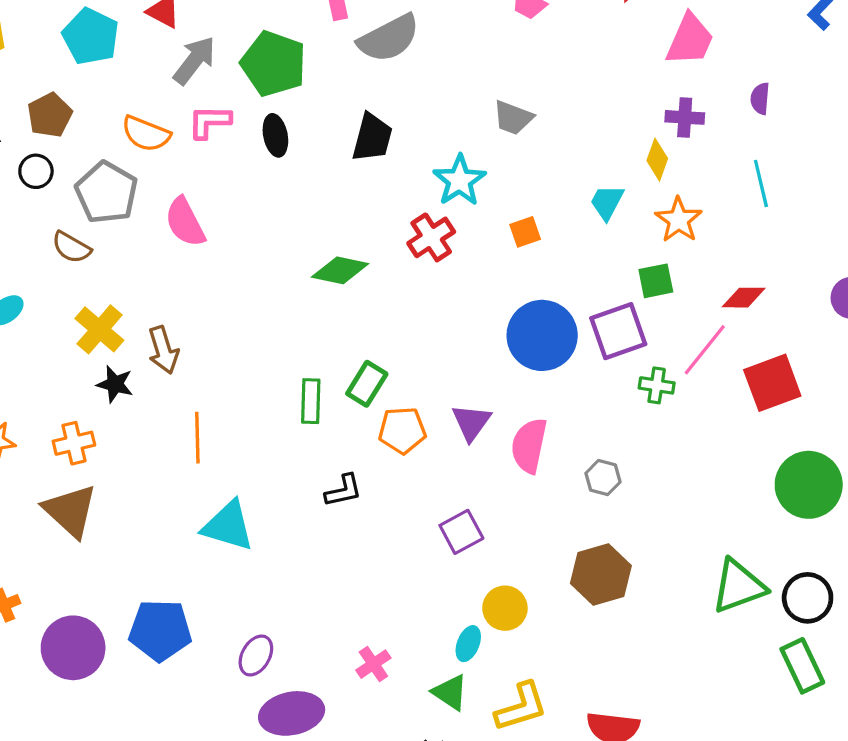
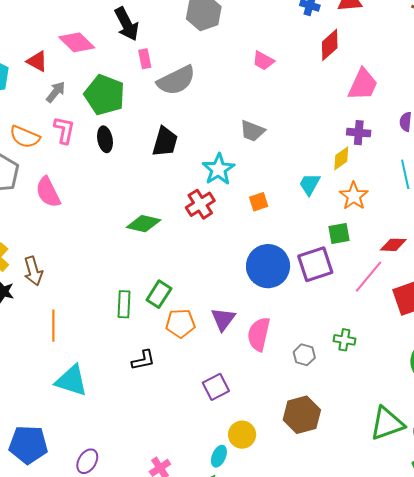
gray arrow: (194, 60) -> (56, 92), size x0.7
pink L-shape: (209, 122) -> (64, 130), turned 100
yellow diamond: (657, 160) -> (341, 158), turned 35
green cross: (657, 385) -> (344, 340), moved

